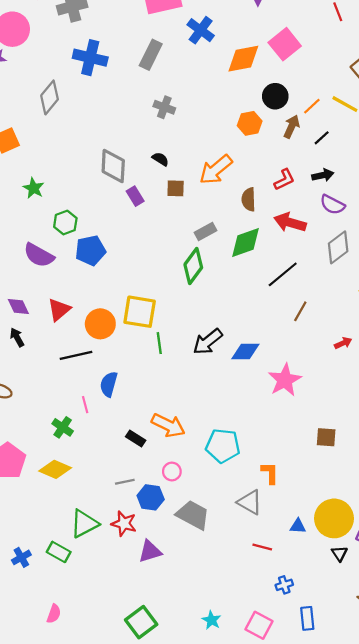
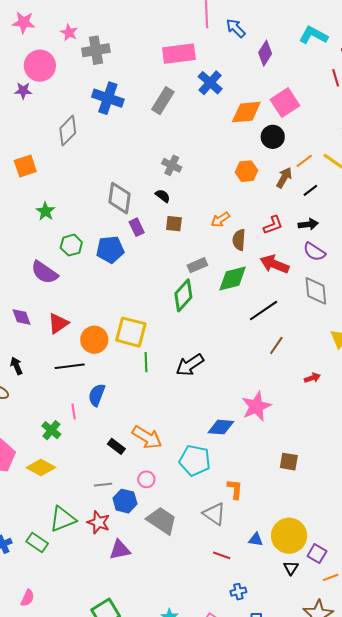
black circle: (275, 96) -> (273, 137), moved
gray cross: (164, 107) -> (172, 165), moved
orange arrow: (216, 170) -> (220, 220), moved, size x0.6
gray diamond: (338, 247) -> (316, 291), turned -64
blue pentagon: (90, 250) -> (110, 250), moved
black arrow: (17, 337) -> (16, 366), moved
blue diamond: (245, 351) -> (221, 427), moved

